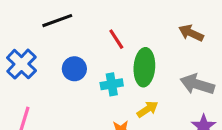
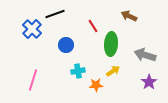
brown arrow: (191, 33) -> (129, 16), moved
blue cross: (21, 64) -> (32, 29), moved
cyan cross: (112, 84) -> (78, 71), moved

